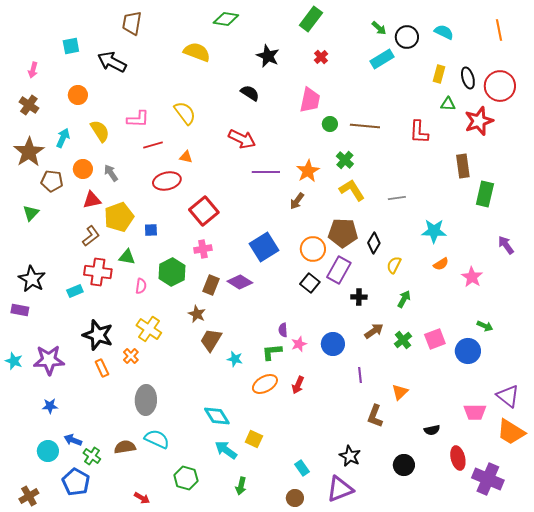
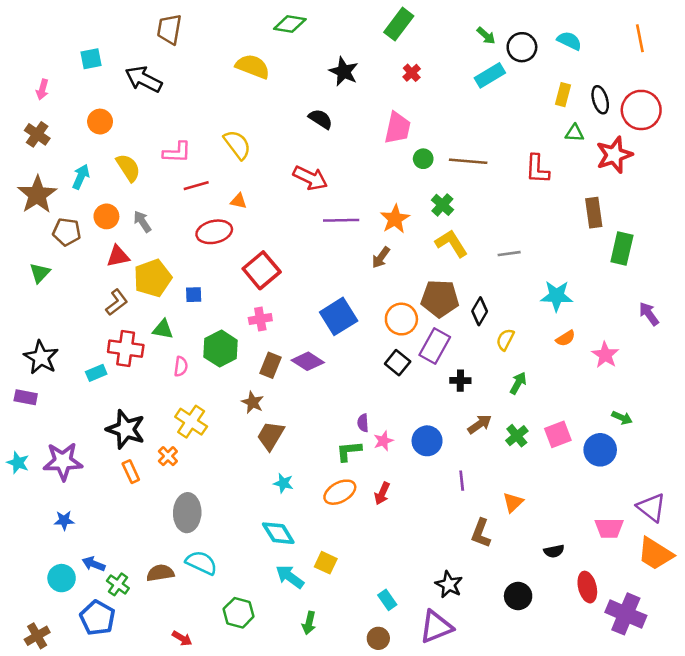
cyan star: (235, 359) -> (283, 483), moved

